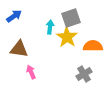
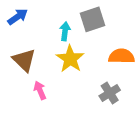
yellow star: (67, 37) -> (70, 59), moved
brown triangle: (19, 49) -> (24, 60), turned 36

